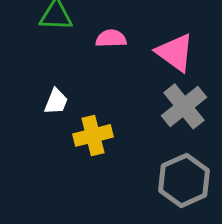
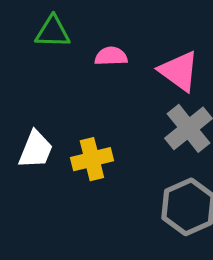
white trapezoid: (56, 101) -> (36, 150), moved, size x1.4

